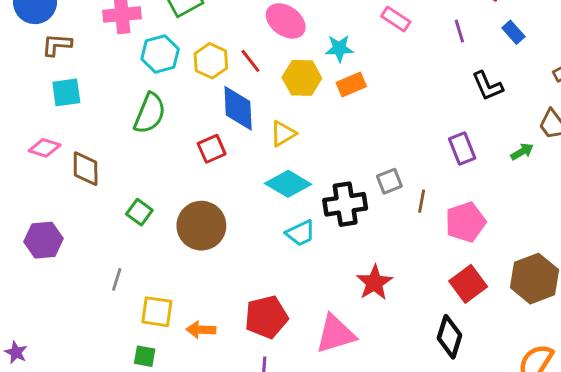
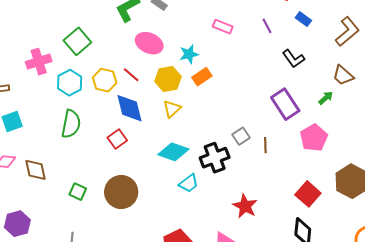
yellow triangle: (283, 134) -> (172, 109), moved
purple rectangle: (462, 149) -> (285, 104), size x1.4
pink pentagon: (465, 222) -> (314, 138), moved

